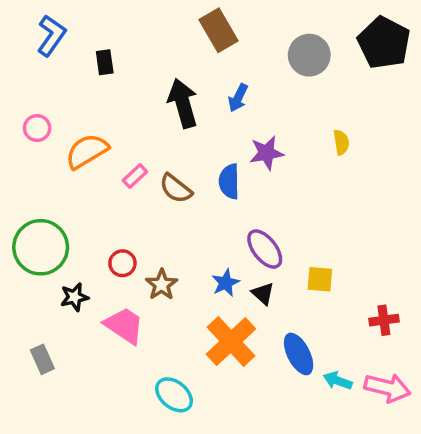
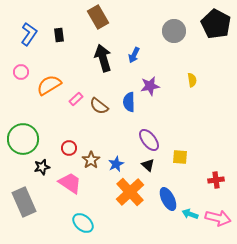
brown rectangle: (219, 30) -> (98, 17), moved
blue L-shape: (51, 36) -> (29, 34), moved
blue star: (226, 283) -> (116, 164), moved
gray rectangle: (42, 359) -> (24, 202), size x1.8
cyan ellipse: (174, 395) -> (83, 223), moved

